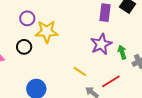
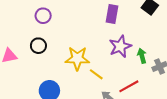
purple rectangle: (105, 13) -> (112, 14), moved
yellow star: (47, 32) -> (77, 58), moved

